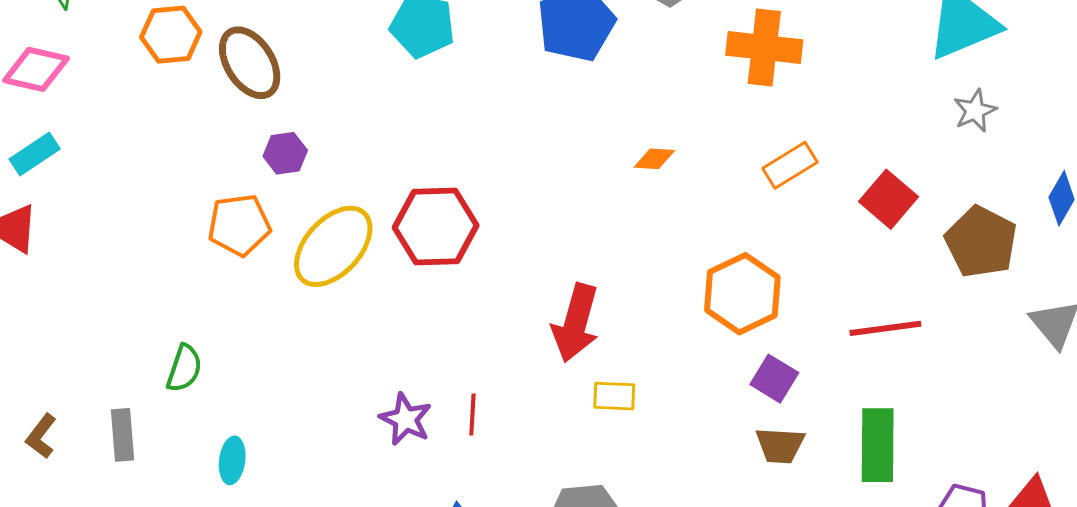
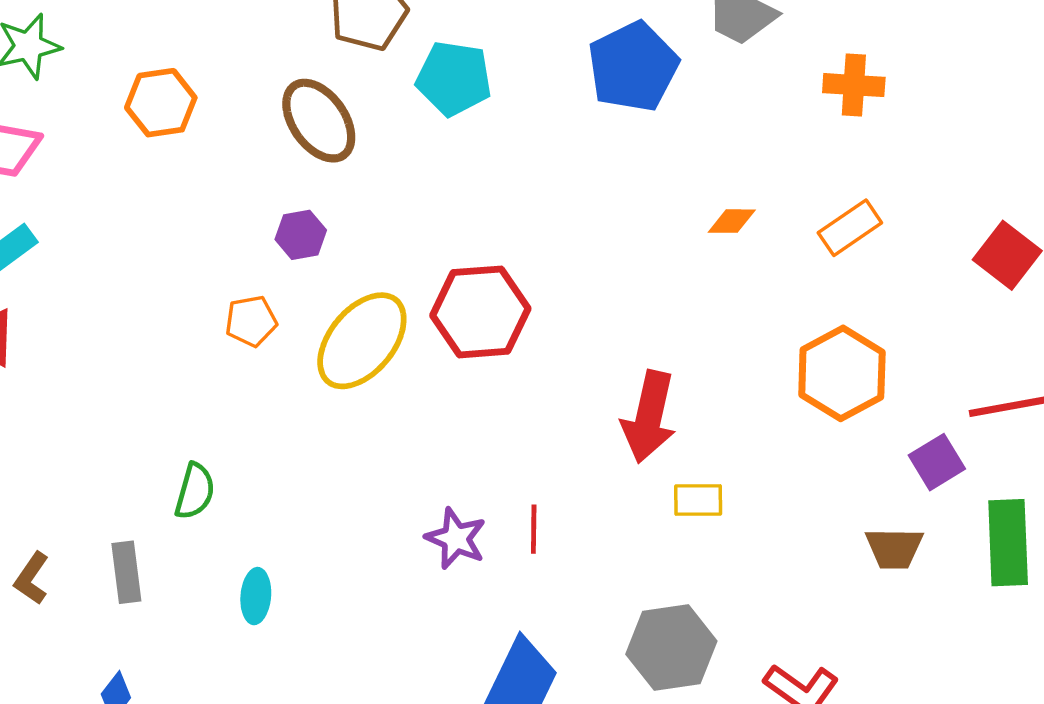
orange cross: (764, 47) -> (854, 85), size x0.7
brown ellipse: (250, 63) -> (319, 121), moved
orange rectangle: (790, 165) -> (850, 228), moved
orange pentagon: (239, 225) -> (251, 321), size x0.7
purple square: (774, 379) -> (937, 462), moved, turned 30

